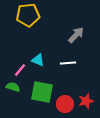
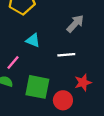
cyan triangle: (38, 60) -> (33, 40), moved
red star: (86, 101) -> (83, 83), moved

